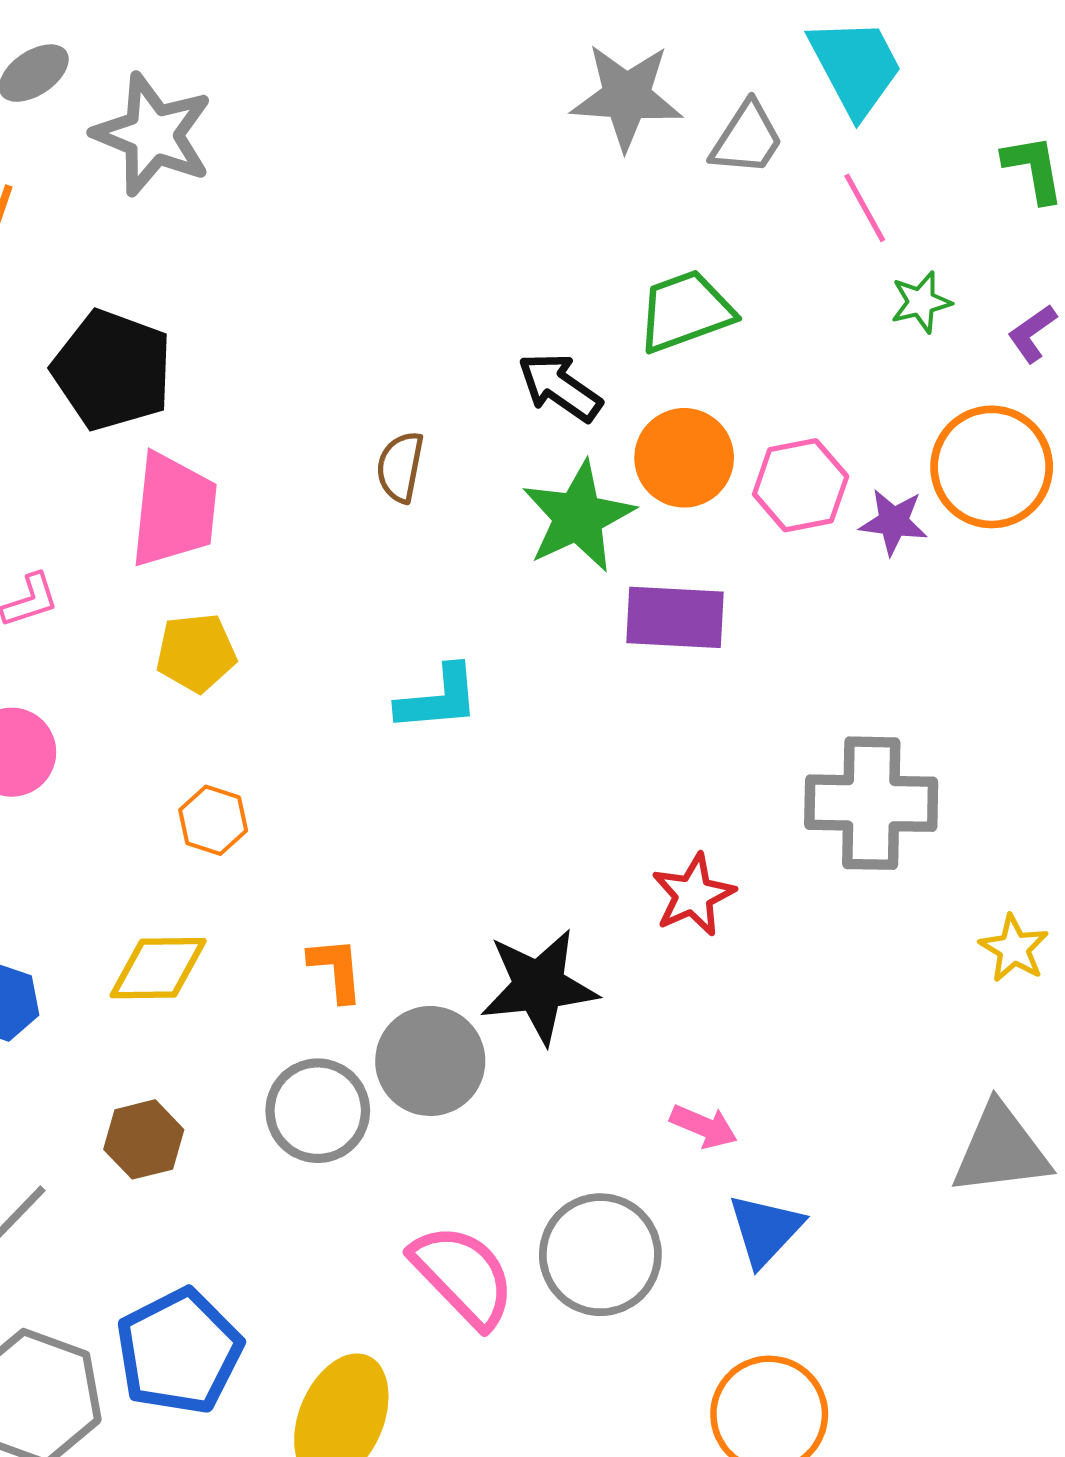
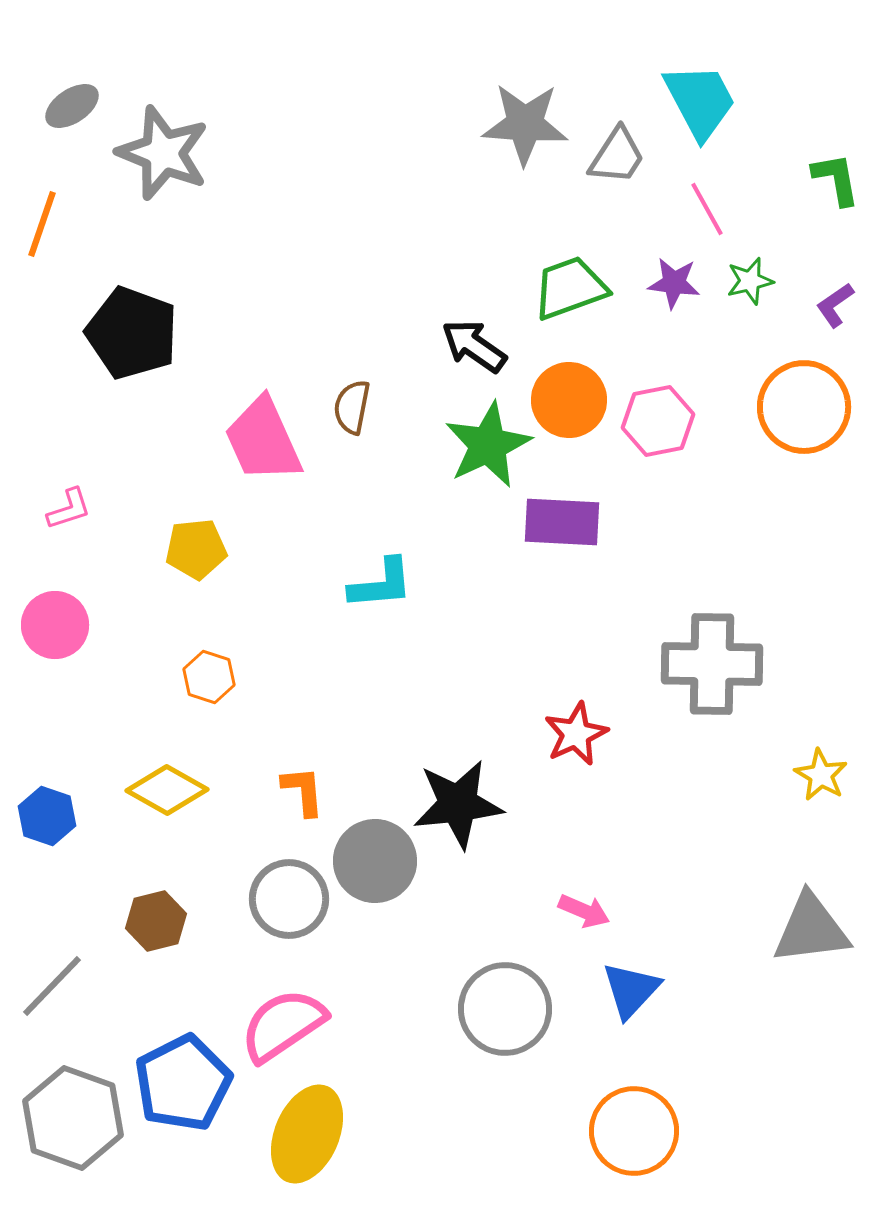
pink trapezoid: (174, 510) -> (263, 440), moved, turned 150
purple star: (893, 522) -> (674, 283), moved
yellow diamond: (158, 968) -> (167, 790), turned 30
pink semicircle: (463, 1276) -> (283, 1025), moved, turned -80

